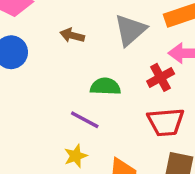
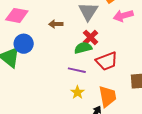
red cross: (161, 77) -> (91, 37), moved
red trapezoid: (166, 122) -> (107, 61), moved

